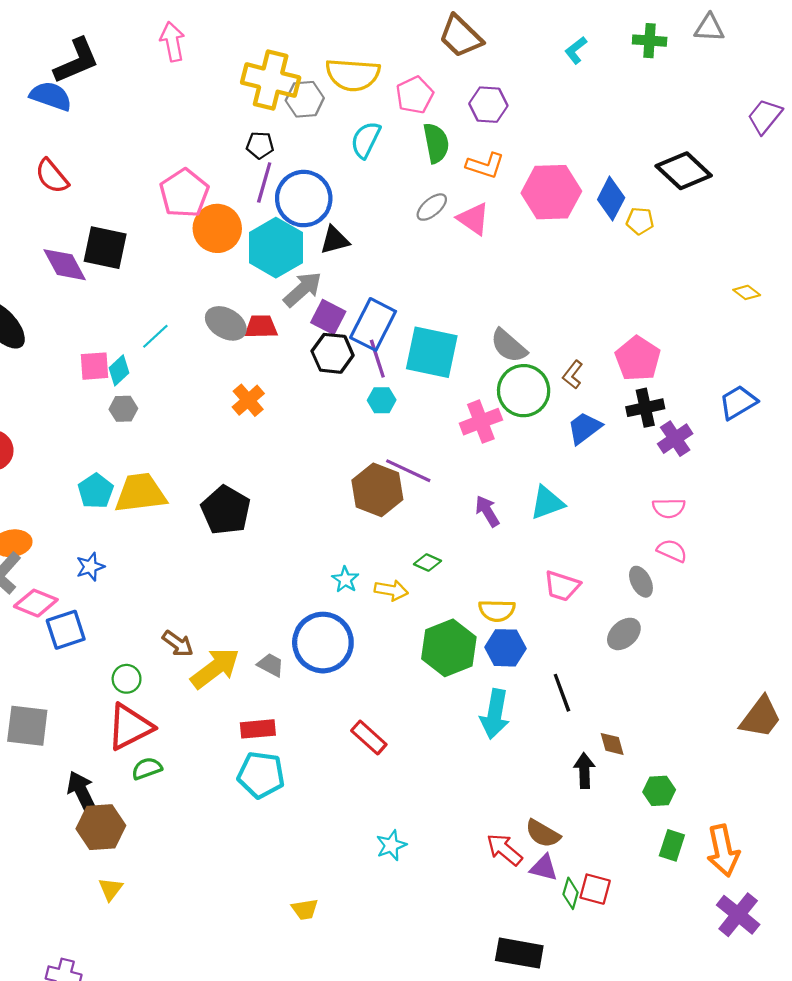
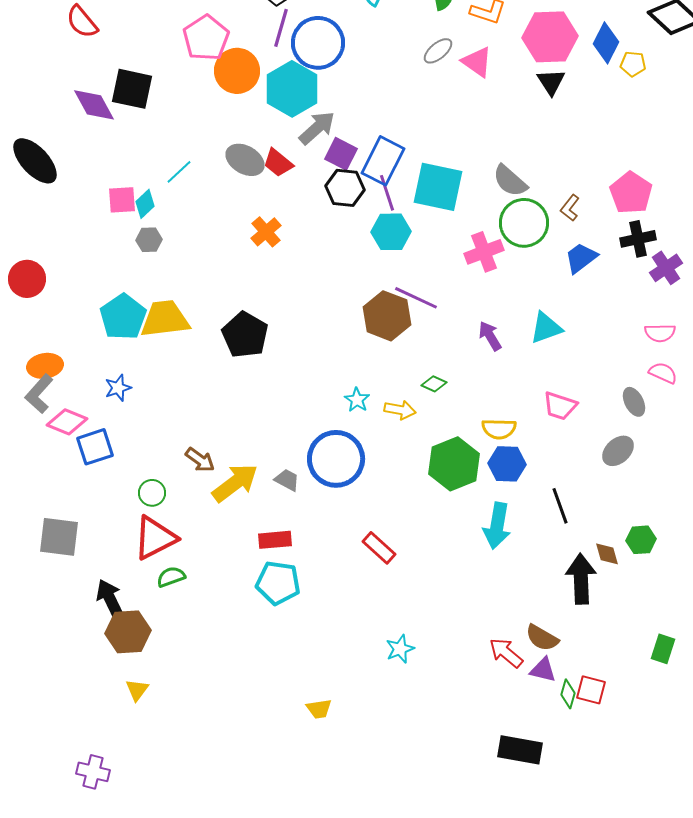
black triangle: (335, 240) -> (551, 82), moved, turned -48
red trapezoid: (261, 327) -> (278, 163), turned -140
cyan hexagon: (382, 400) -> (391, 232), size x1.5
cyan pentagon: (96, 491) -> (123, 317), size x1.4
black arrow: (584, 771) -> (581, 579), size x1.5
green hexagon: (659, 791) -> (641, 540), moved

